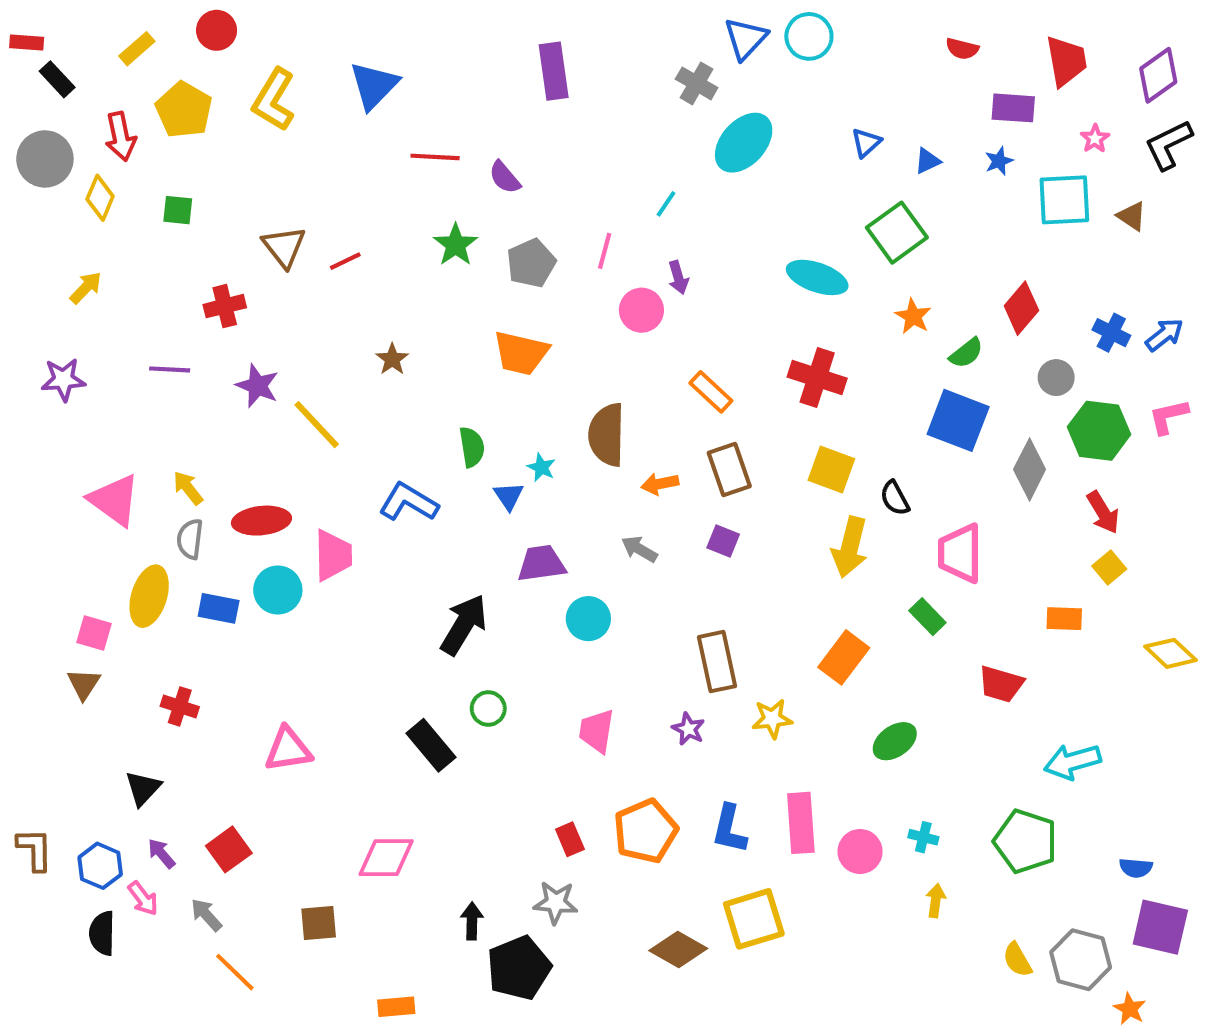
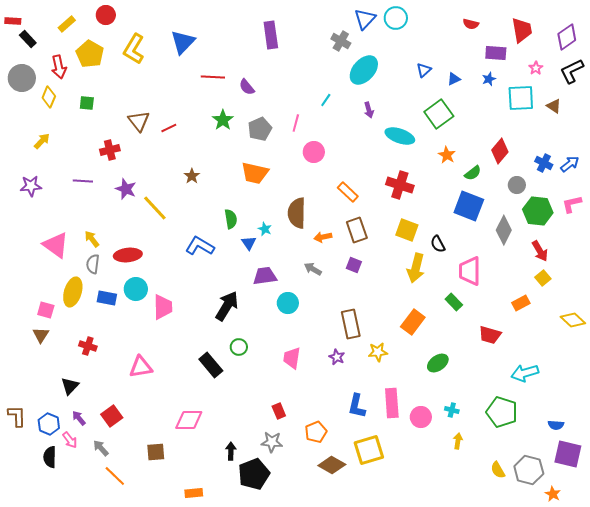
purple arrow: (678, 277) -> (369, 110), moved
pink trapezoid: (333, 555) -> (163, 307), moved
orange rectangle: (1064, 619) -> (521, 303), turned -30
orange pentagon: (646, 831) -> (316, 432), moved, size x0.7

